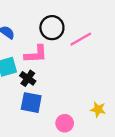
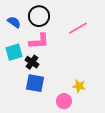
black circle: (52, 28) -> (39, 16), moved
yellow star: (98, 109) -> (79, 86), moved

